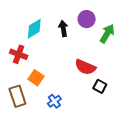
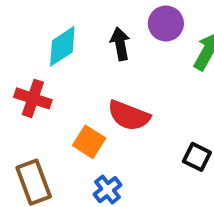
red semicircle: (85, 67) -> (129, 116), moved
orange square: (36, 78) -> (89, 142), moved

